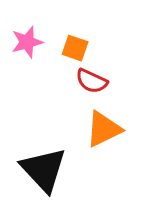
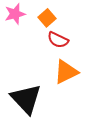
orange square: (75, 48) -> (47, 18), turned 30

